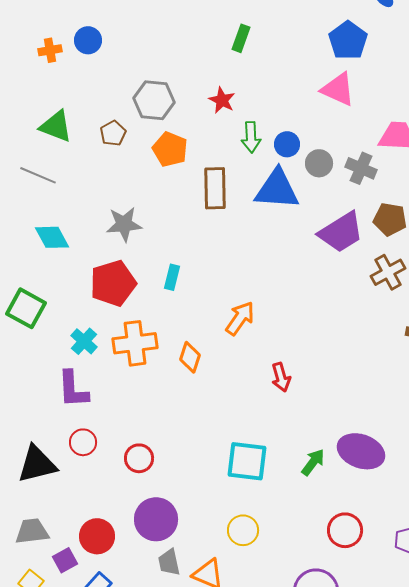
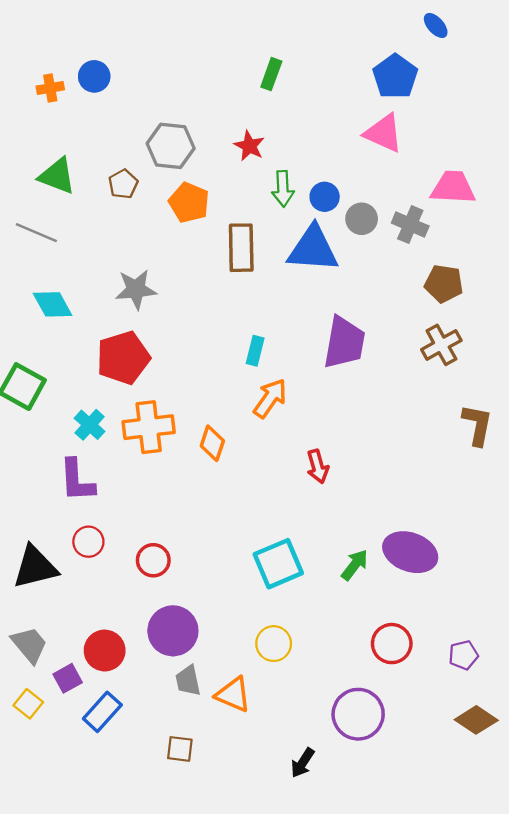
purple trapezoid: (341, 232) -> (344, 343), moved, turned -48
cyan rectangle: (172, 277) -> (255, 351), moved
cyan square: (247, 461) -> (278, 564), turned -30
gray trapezoid: (32, 531) -> (29, 645), turned 57

